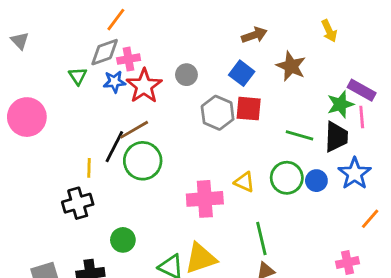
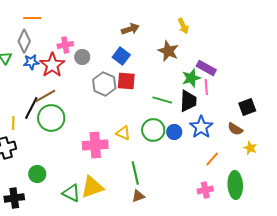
orange line: (116, 20) -> (32, 18), turned 54
gray diamond: (105, 52) -> (24, 41), turned -45
pink cross: (129, 59) -> (65, 45), moved
brown star: (291, 66) -> (168, 51), moved
pink cross: (348, 263) -> (205, 190), moved

